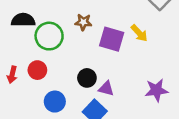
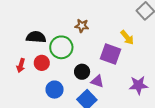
black semicircle: (23, 20) -> (36, 37), moved
green circle: (49, 36) -> (61, 47), moved
purple square: (112, 39) -> (111, 54), moved

